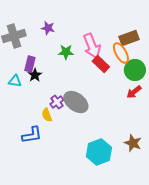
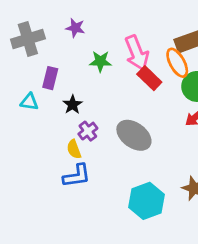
black star: (35, 75) -> (73, 105), moved
gray ellipse: (76, 102) -> (134, 135), moved
blue L-shape: (32, 135) -> (77, 176), moved

